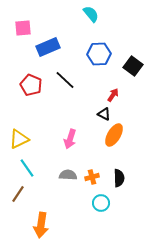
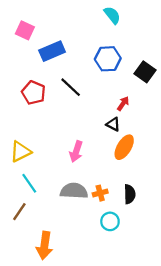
cyan semicircle: (91, 14) -> (112, 15), moved
pink square: (23, 28) -> (25, 30), turned 30
gray semicircle: (68, 175) -> (74, 191), size x1.4

